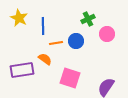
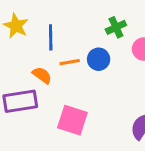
orange semicircle: (45, 59) -> (42, 75), moved
pink square: (70, 78) -> (72, 120), moved

